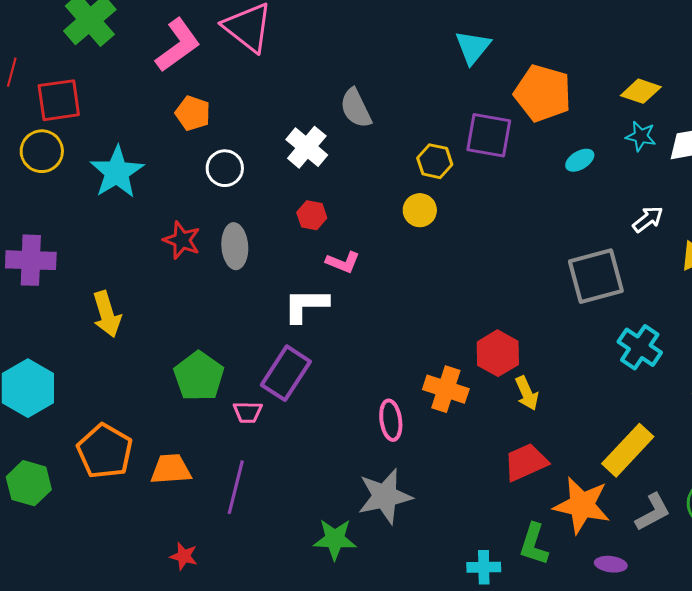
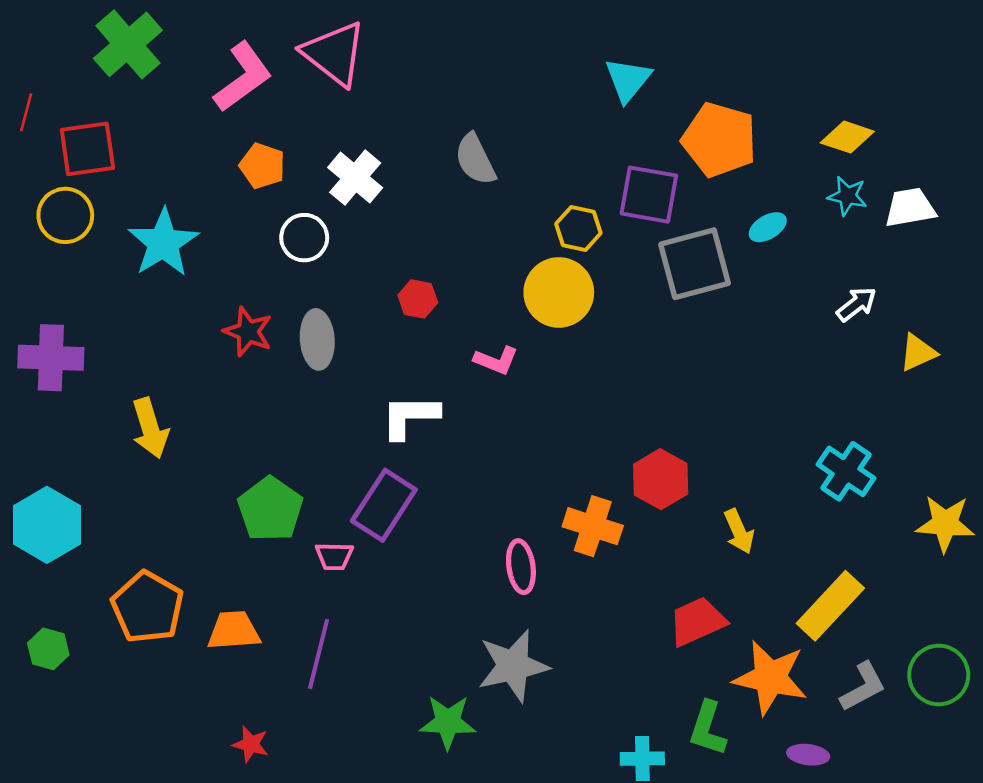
white cross: (307, 147) -> (355, 178), moved
yellow circle: (420, 210) -> (559, 292), size x1.6
pink L-shape: (343, 262) -> (496, 360), moved
gray square: (596, 276) -> (695, 264), moved
yellow arrow: (527, 393) -> (739, 531), moved
green hexagon: (29, 483) -> (48, 649), size x0.7

